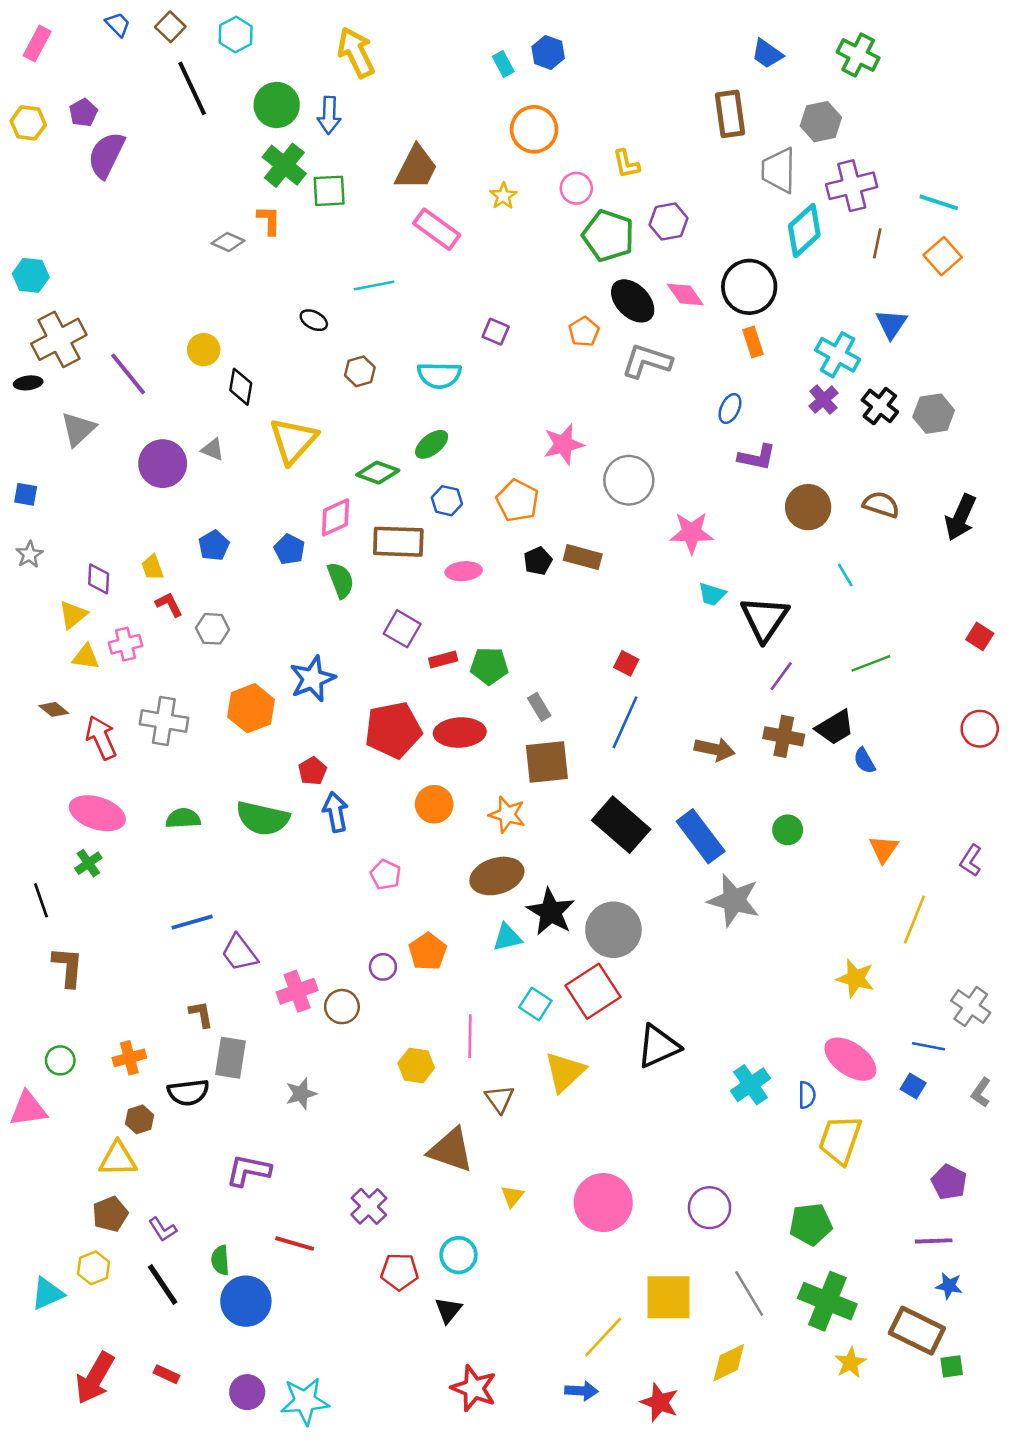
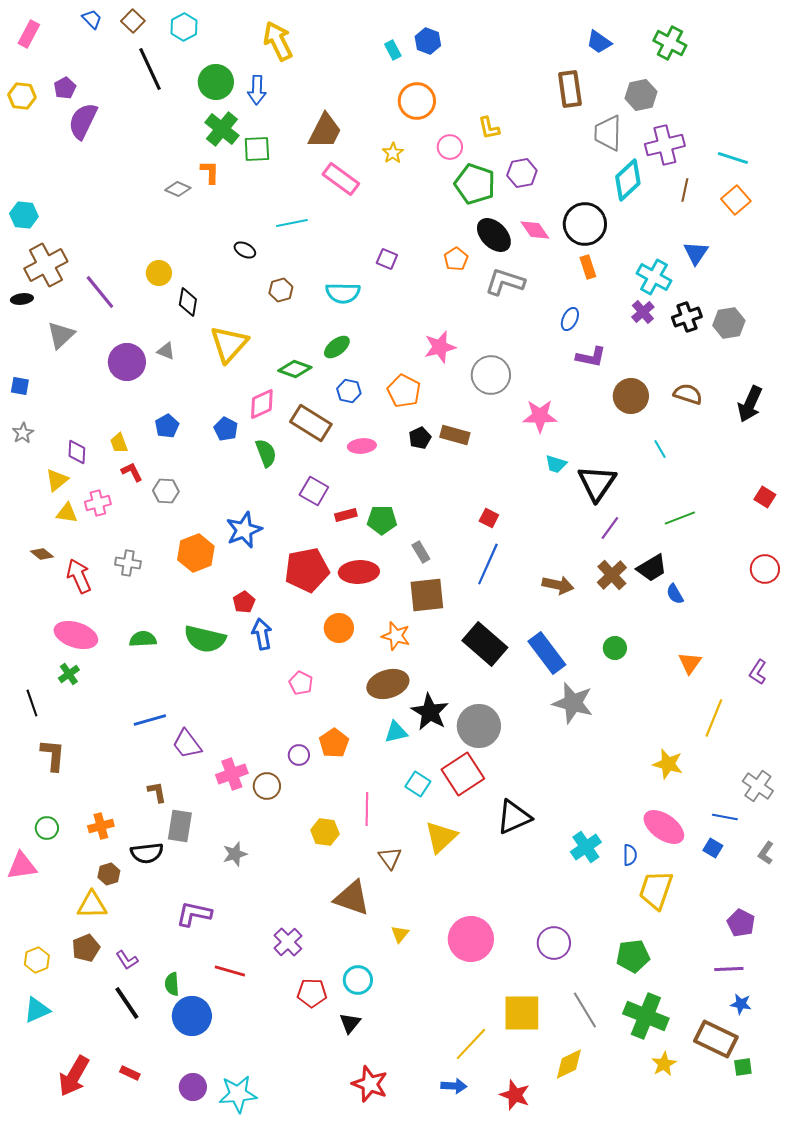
black cross: (880, 406) -> (687, 317), turned 32
brown rectangle: (398, 542) -> (311, 423), turned 30
gray cross: (164, 721) -> (128, 563), size x0.7
brown cross: (784, 736) -> (612, 575), turned 36
yellow hexagon: (93, 1268) -> (37, 960), moved

